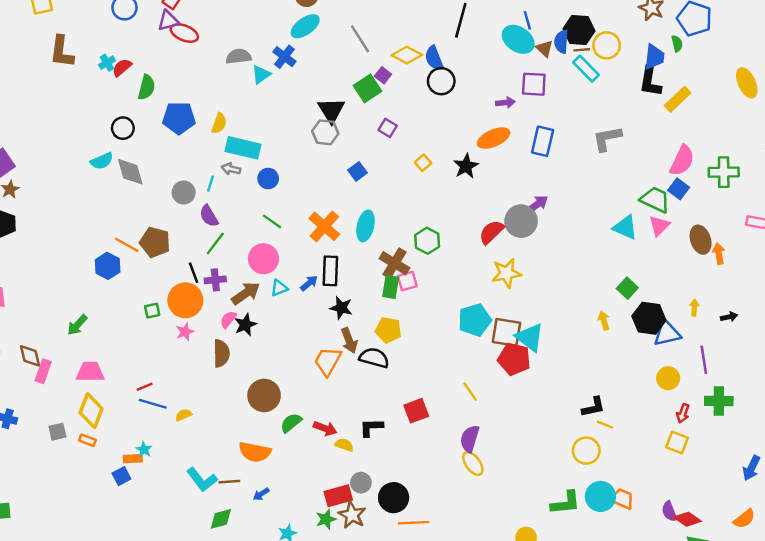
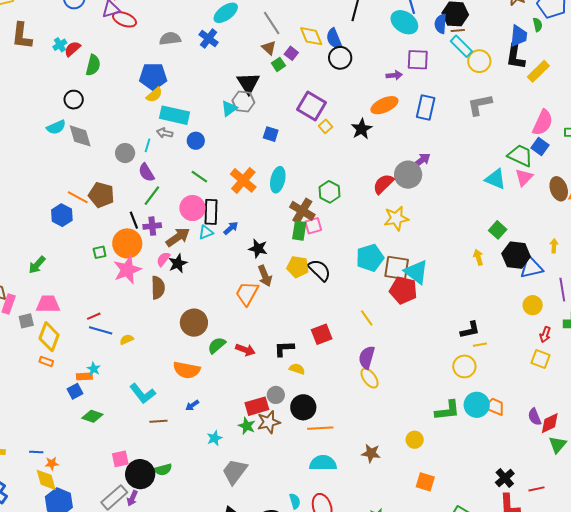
yellow circle: (607, 45) -> (479, 61), moved
brown triangle: (544, 48) -> (269, 48), moved
yellow diamond: (407, 55) -> (311, 36), turned 40
cyan triangle: (261, 75) -> (229, 108), moved
green square: (367, 88) -> (278, 64), size x0.6
blue pentagon: (179, 118) -> (153, 76), moved
yellow semicircle: (219, 123) -> (154, 95), turned 30
purple square: (388, 128) -> (311, 106), moved, size x1.8
blue square: (358, 171) -> (271, 134), turned -35
black rectangle: (330, 271) -> (211, 212), moved
pink star: (185, 332) -> (127, 270), size x1.8
black semicircle: (374, 358) -> (319, 270), moved, turned 30
yellow line: (605, 425) -> (480, 345), turned -32
gray square: (57, 432) -> (26, 321), moved
yellow semicircle: (344, 445) -> (297, 369), moved
brown line: (229, 482) -> (158, 421), moved
brown star: (352, 515) -> (269, 422), turned 30
green diamond: (221, 519) -> (92, 416), moved, turned 35
green star: (326, 519) -> (247, 426), turned -30
red diamond: (687, 519) -> (550, 423), turned -60

